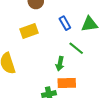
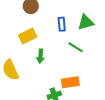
blue rectangle: (65, 23) -> (62, 24), turned 32
green arrow: (60, 64) -> (40, 56), moved

